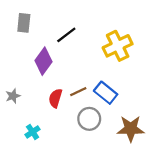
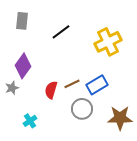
purple diamond: (43, 61) -> (23, 66), moved
blue rectangle: (106, 93) -> (97, 85), turned -70

